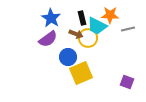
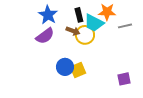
blue circle: (68, 57) -> (65, 67), moved
yellow square: (81, 73) -> (78, 70), size x0.7
purple square: (127, 82) -> (124, 79), turned -32

